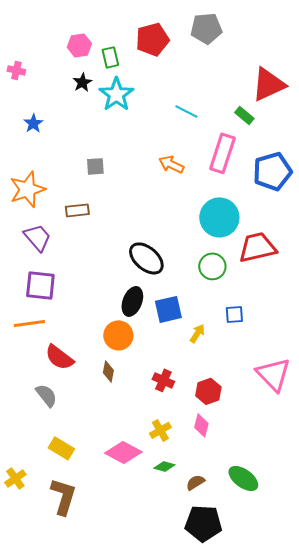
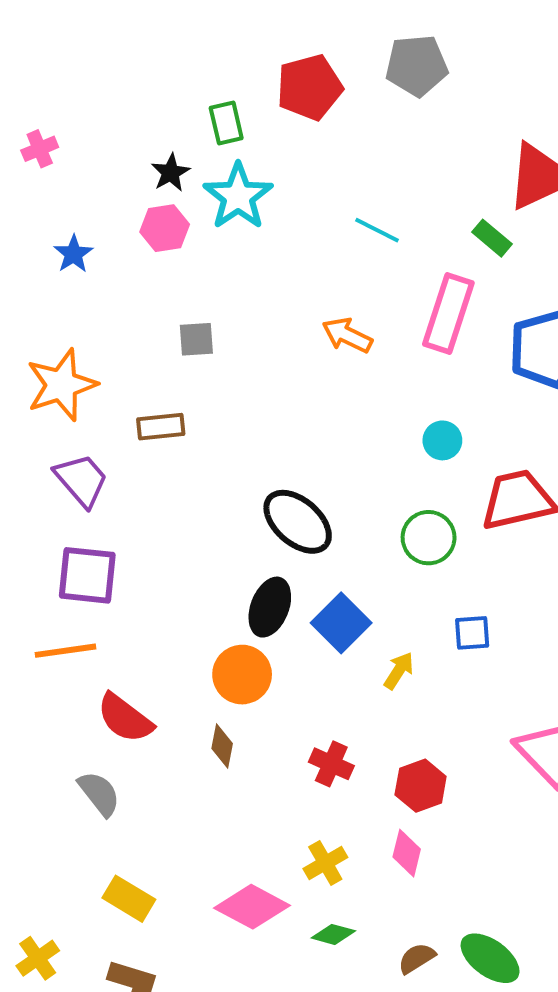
pink hexagon: (79, 45) -> (165, 228), moved
pink cross: (16, 70) -> (40, 149), turned -36
cyan circle: (219, 217) -> (442, 440), size x0.5
blue square: (168, 309) -> (341, 623), turned -32
brown semicircle: (195, 482) -> (417, 958), moved

